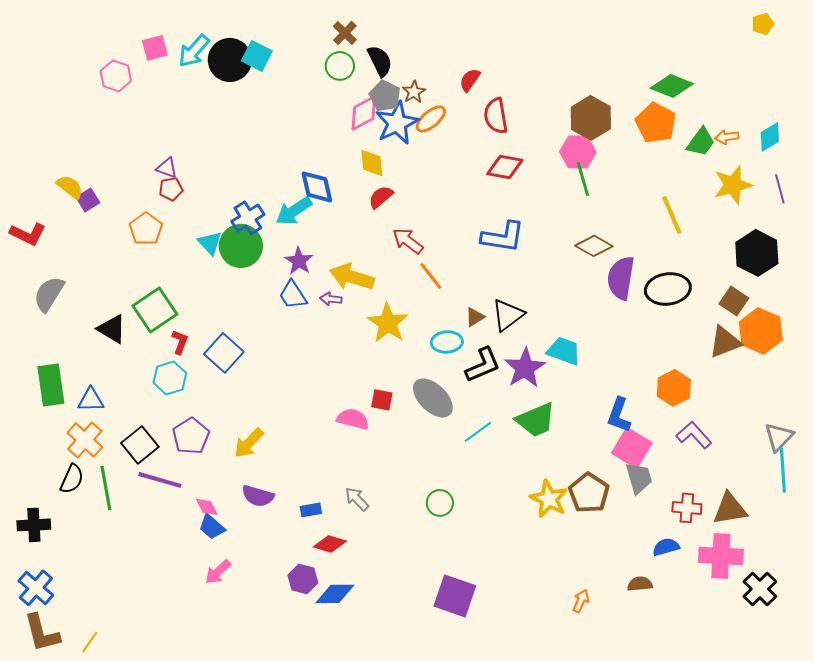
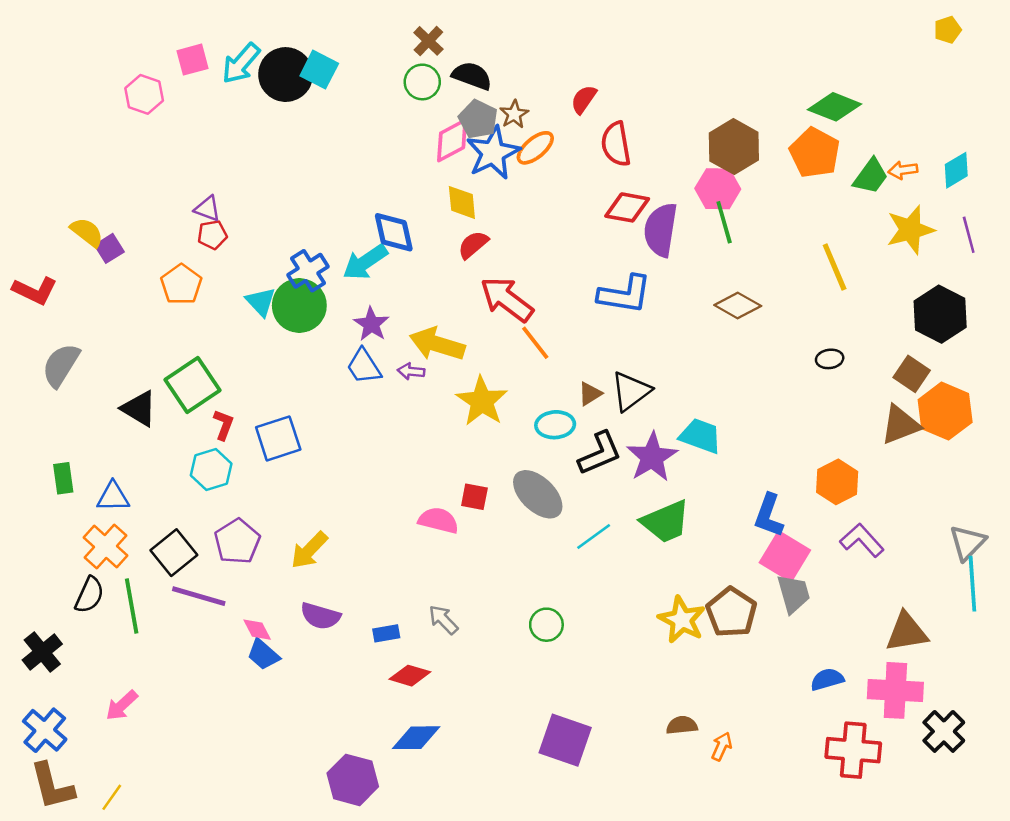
black semicircle: (380, 61) -> (472, 76), turned -44
red arrow: (408, 241) -> (507, 299), size x1.4
purple semicircle: (621, 278) -> (661, 230), moved
black ellipse: (668, 289) -> (830, 359), size x0.5
blue square: (224, 353) -> (278, 438), turned 30
green rectangle: (51, 385) -> (63, 478), size x0.6
red cross: (687, 508) -> (853, 750), moved, size x1.5
black cross: (34, 525) -> (42, 652), turned -36
pink arrow: (218, 572) -> (122, 705), moved
purple hexagon: (303, 579) -> (353, 780), moved, size x1.4
brown semicircle: (640, 584) -> (682, 725), moved

